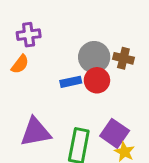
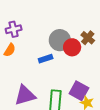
brown cross: (123, 58) -> (88, 38), moved, turned 32
red circle: (97, 80) -> (72, 47), moved

